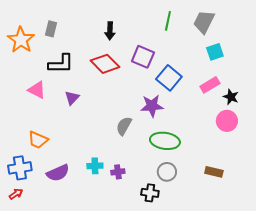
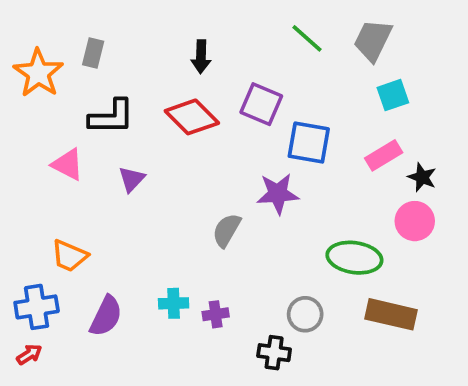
green line: (168, 21) -> (307, 38), turned -60
blue square: (169, 78) -> (309, 143), turned -30
green ellipse: (165, 141) -> (354, 258), moved
brown rectangle: (214, 172) -> (391, 314), size x1.5
purple semicircle: (58, 173) -> (106, 316), turned -40

